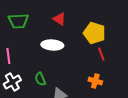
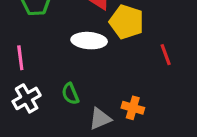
yellow pentagon: (94, 33) -> (127, 22), moved
orange cross: (95, 81) -> (133, 108), moved

